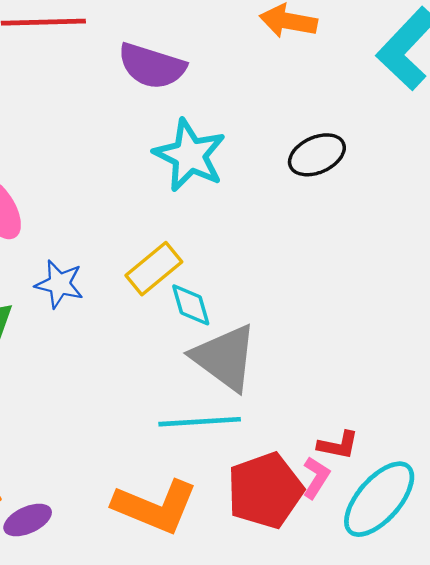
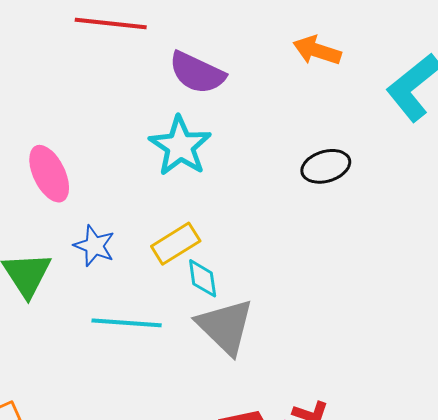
cyan star: (190, 155) -> (180, 146), moved
cyan line: (200, 422) -> (127, 323), moved

